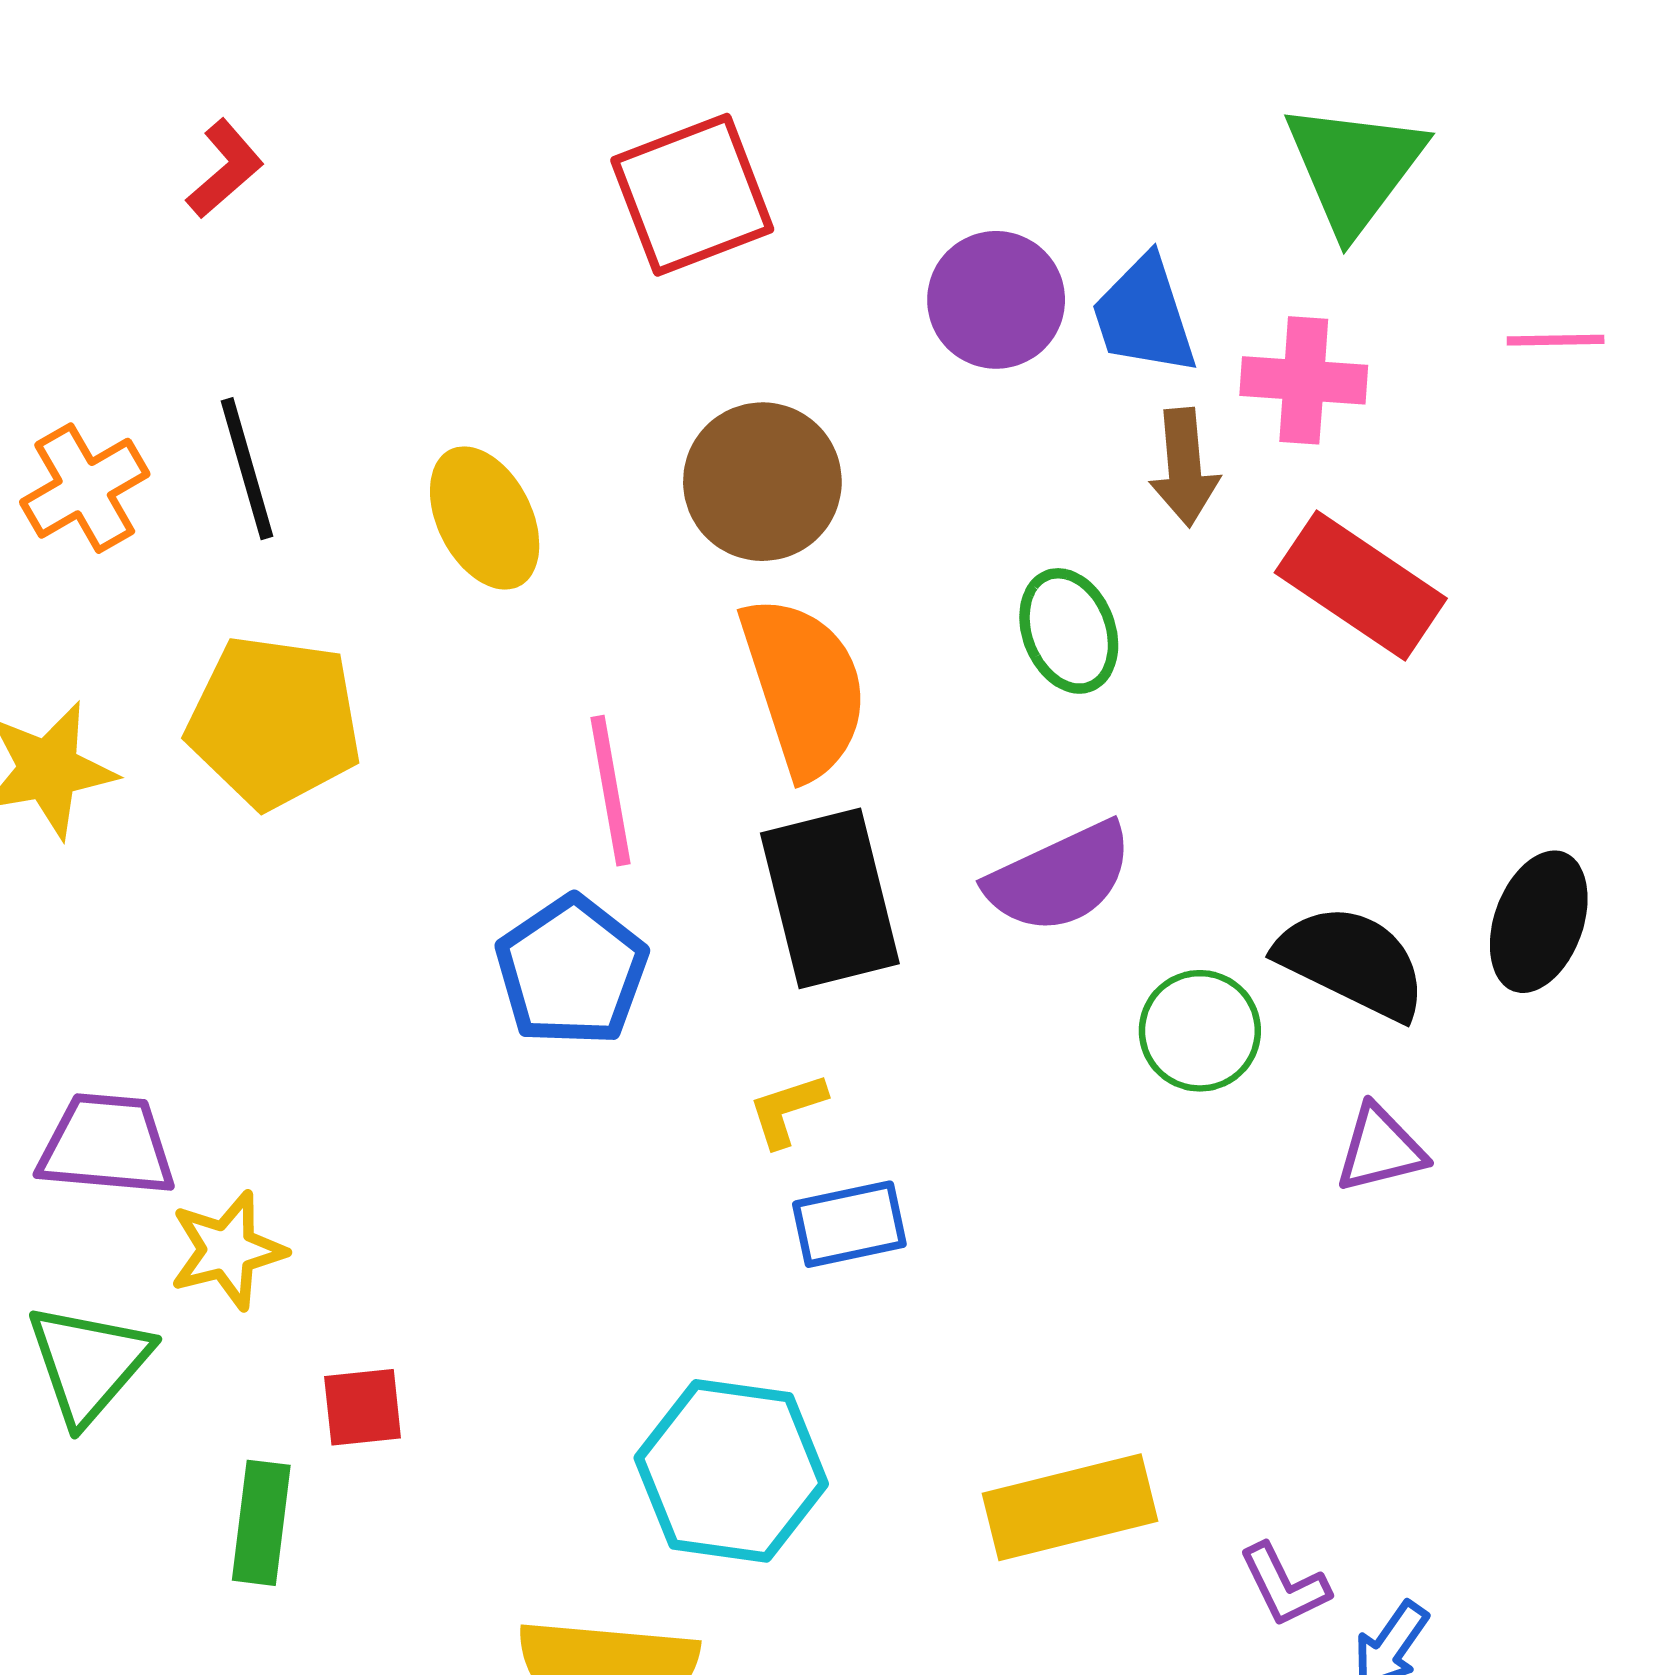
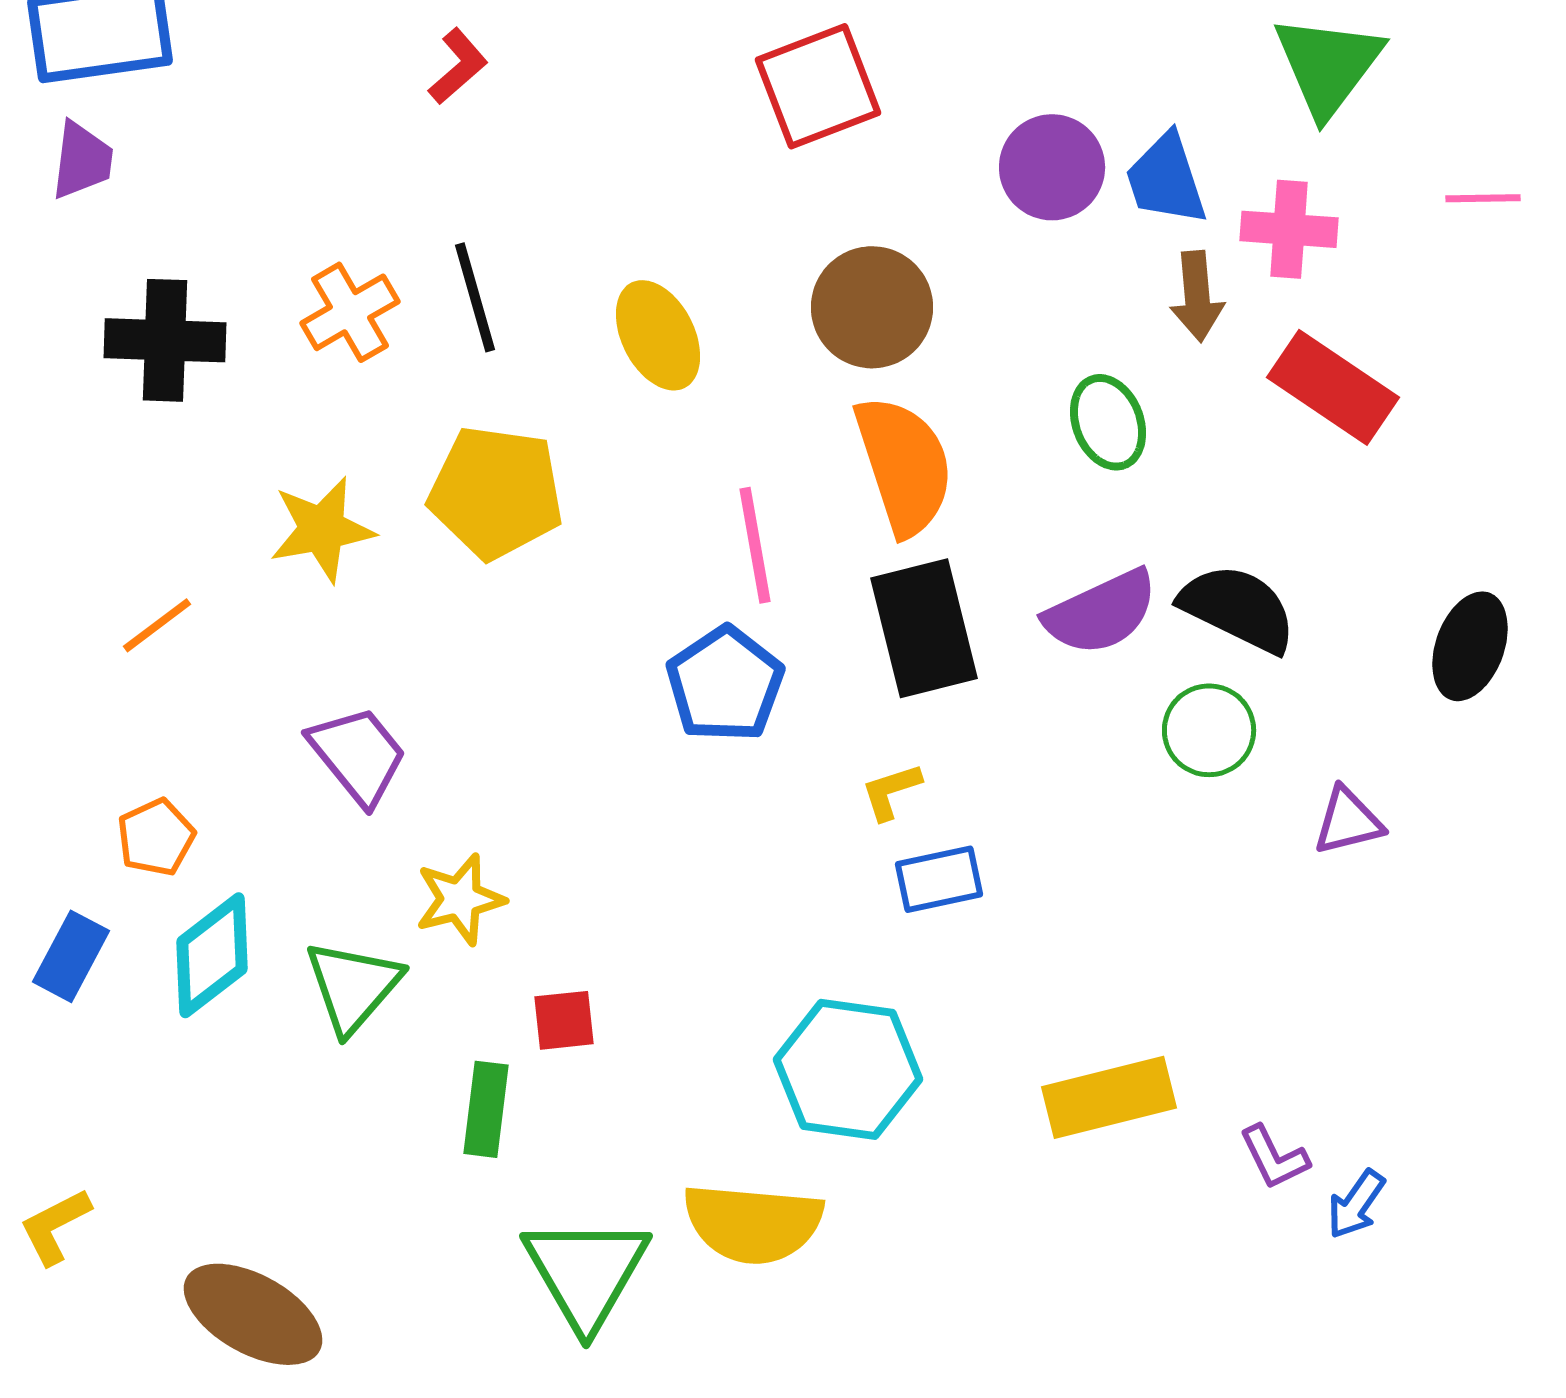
black semicircle: (1352, 962) -> (1238, 608), moved
purple trapezoid: (107, 1145) -> (358, 755), moved, turned 46

